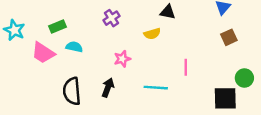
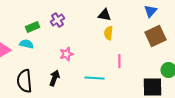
green rectangle: (58, 26) -> (32, 27), moved
yellow semicircle: (152, 34) -> (108, 33), moved, turned 112
brown square: (229, 37) -> (155, 36), size x1.5

